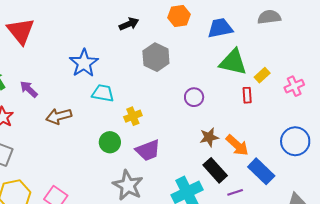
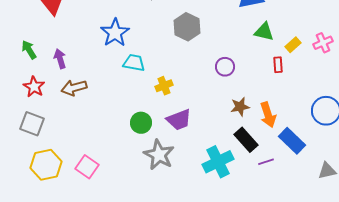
green triangle: (233, 62) -> (264, 32), size x0.7
pink cross: (294, 86) -> (323, 43), moved
purple arrow: (29, 89) -> (60, 59), turned 30
brown arrow: (59, 116) -> (74, 88), moved
green circle: (110, 142) -> (141, 123), moved
orange arrow: (237, 145) -> (268, 115), turned 30

